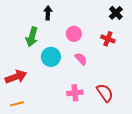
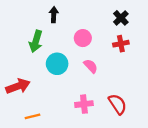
black cross: (116, 13) -> (121, 18), moved
red cross: (108, 39) -> (121, 44), turned -32
orange line: (17, 104) -> (32, 116), moved

